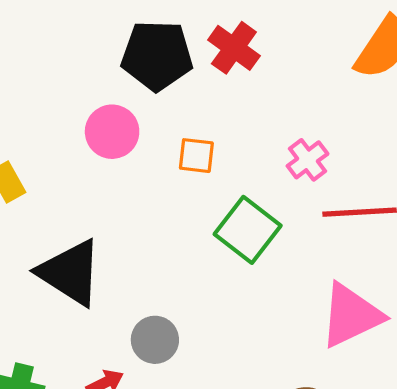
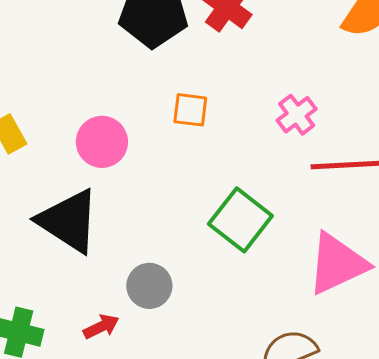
pink circle: (112, 132) -> (102, 142), moved
green square: (248, 230) -> (240, 220), moved

